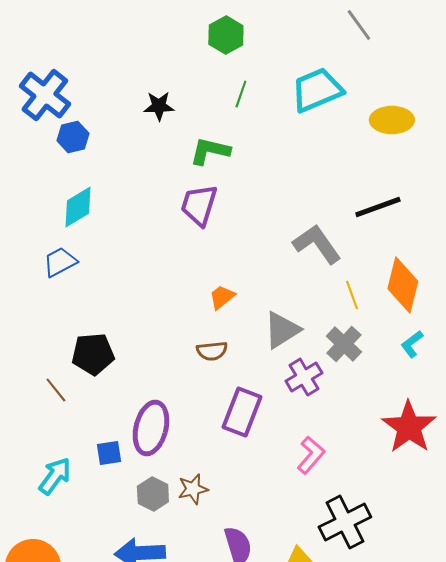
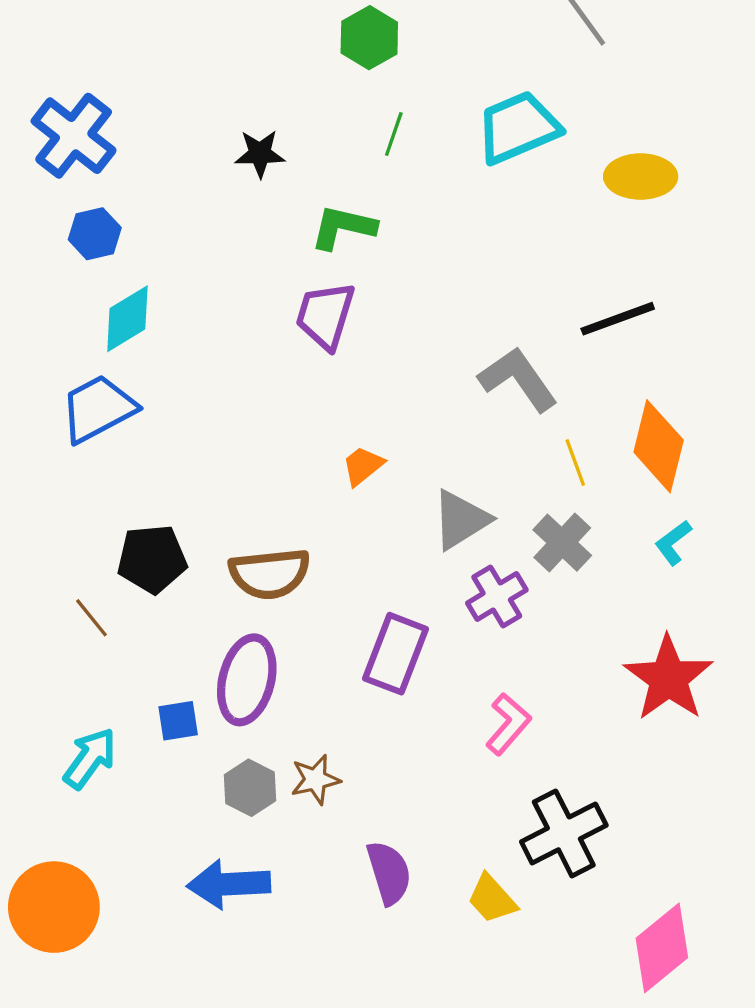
blue hexagon: (73, 137) -> (95, 234), moved
blue trapezoid: (60, 262) -> (98, 409), size x1.4
brown semicircle: (212, 351) -> (270, 574), moved, size x1.6

